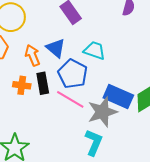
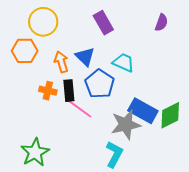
pink line: (70, 99) -> (79, 108), moved

